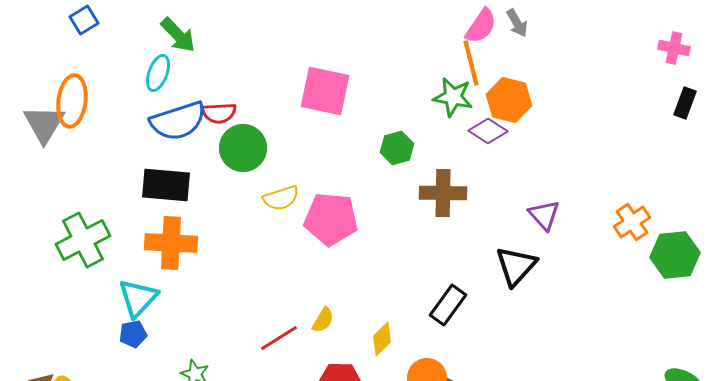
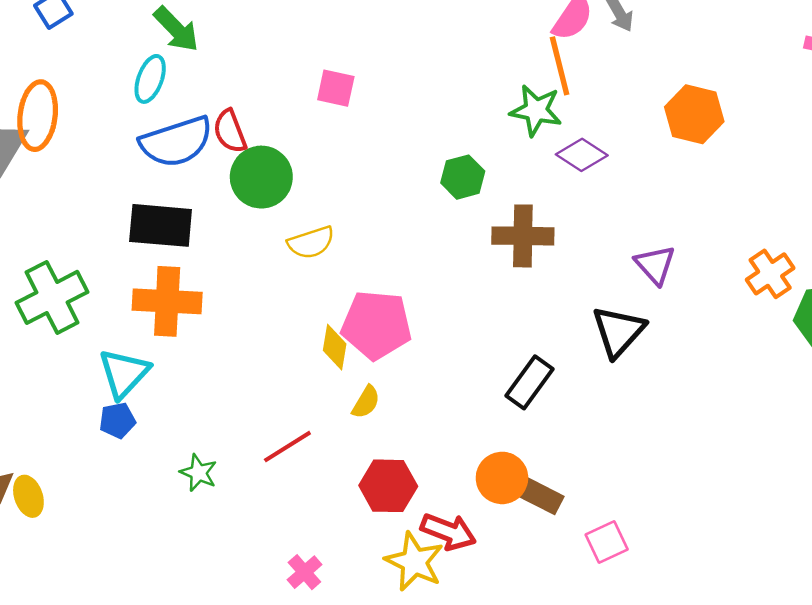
pink square: (325, 91) -> (336, 88), moved, size x0.6
orange hexagon: (509, 100) -> (694, 114), moved
red semicircle: (219, 113) -> (230, 131), turned 72
pink pentagon: (331, 219) -> (376, 325), moved
red line: (279, 338) -> (287, 447), moved
yellow diamond: (382, 339) -> (335, 347), moved, turned -36

